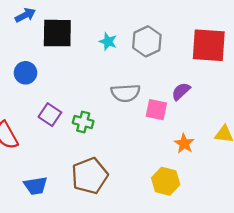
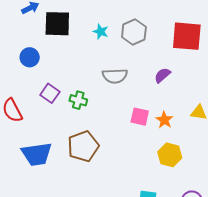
pink square: (156, 110) -> (140, 117), moved
yellow hexagon: (166, 181) -> (170, 155), moved
blue trapezoid: (36, 186) -> (37, 154), size x1.5

